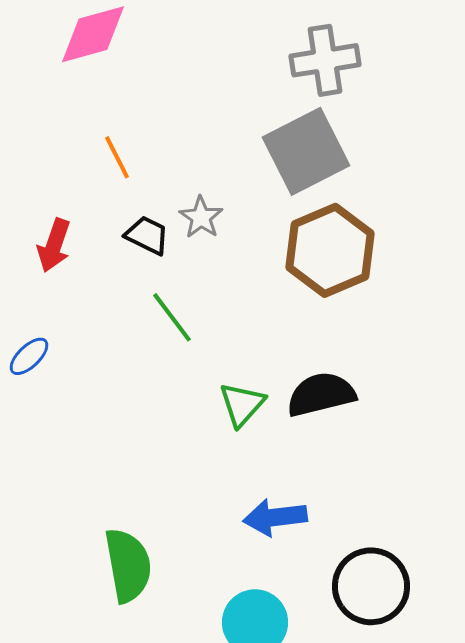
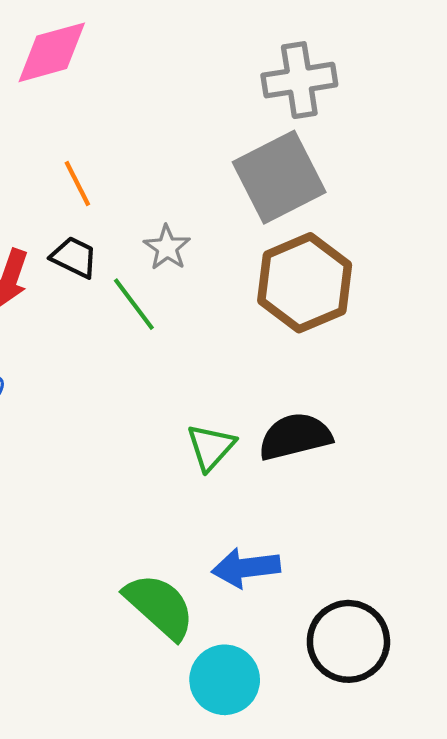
black trapezoid: (147, 235) -> (74, 257), moved
green line: (172, 317) -> (134, 304), moved
green semicircle: (128, 565) -> (160, 606), moved, turned -38

